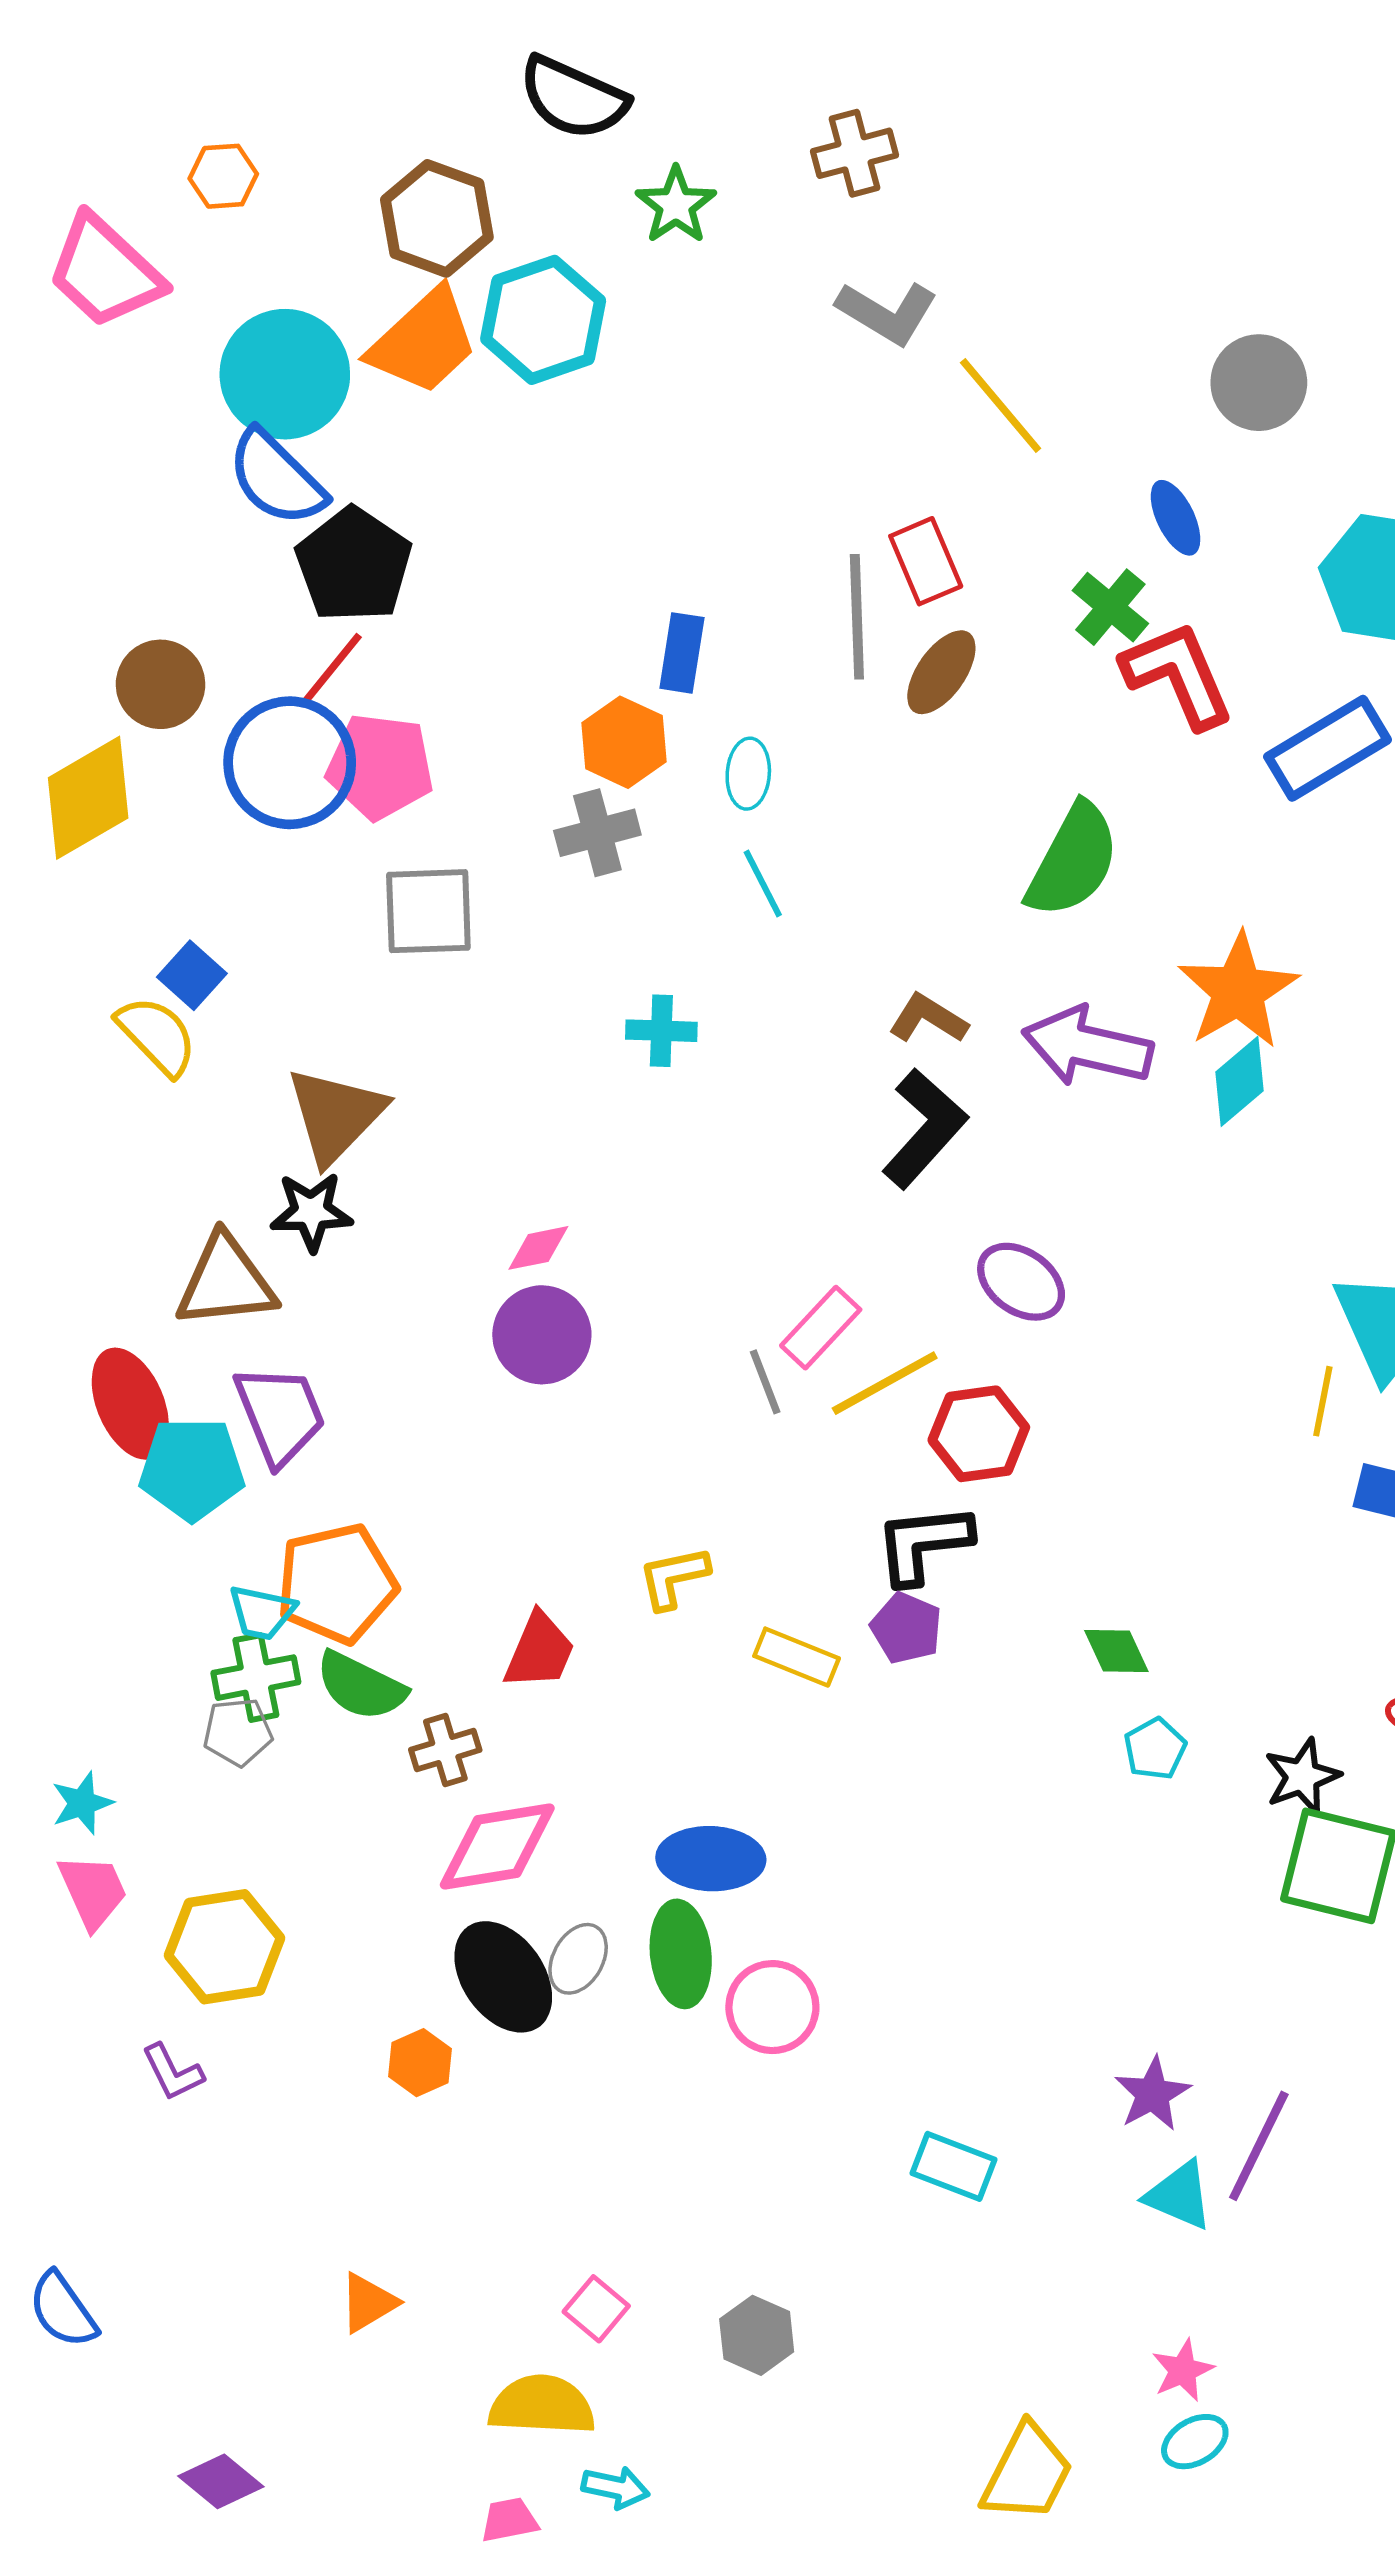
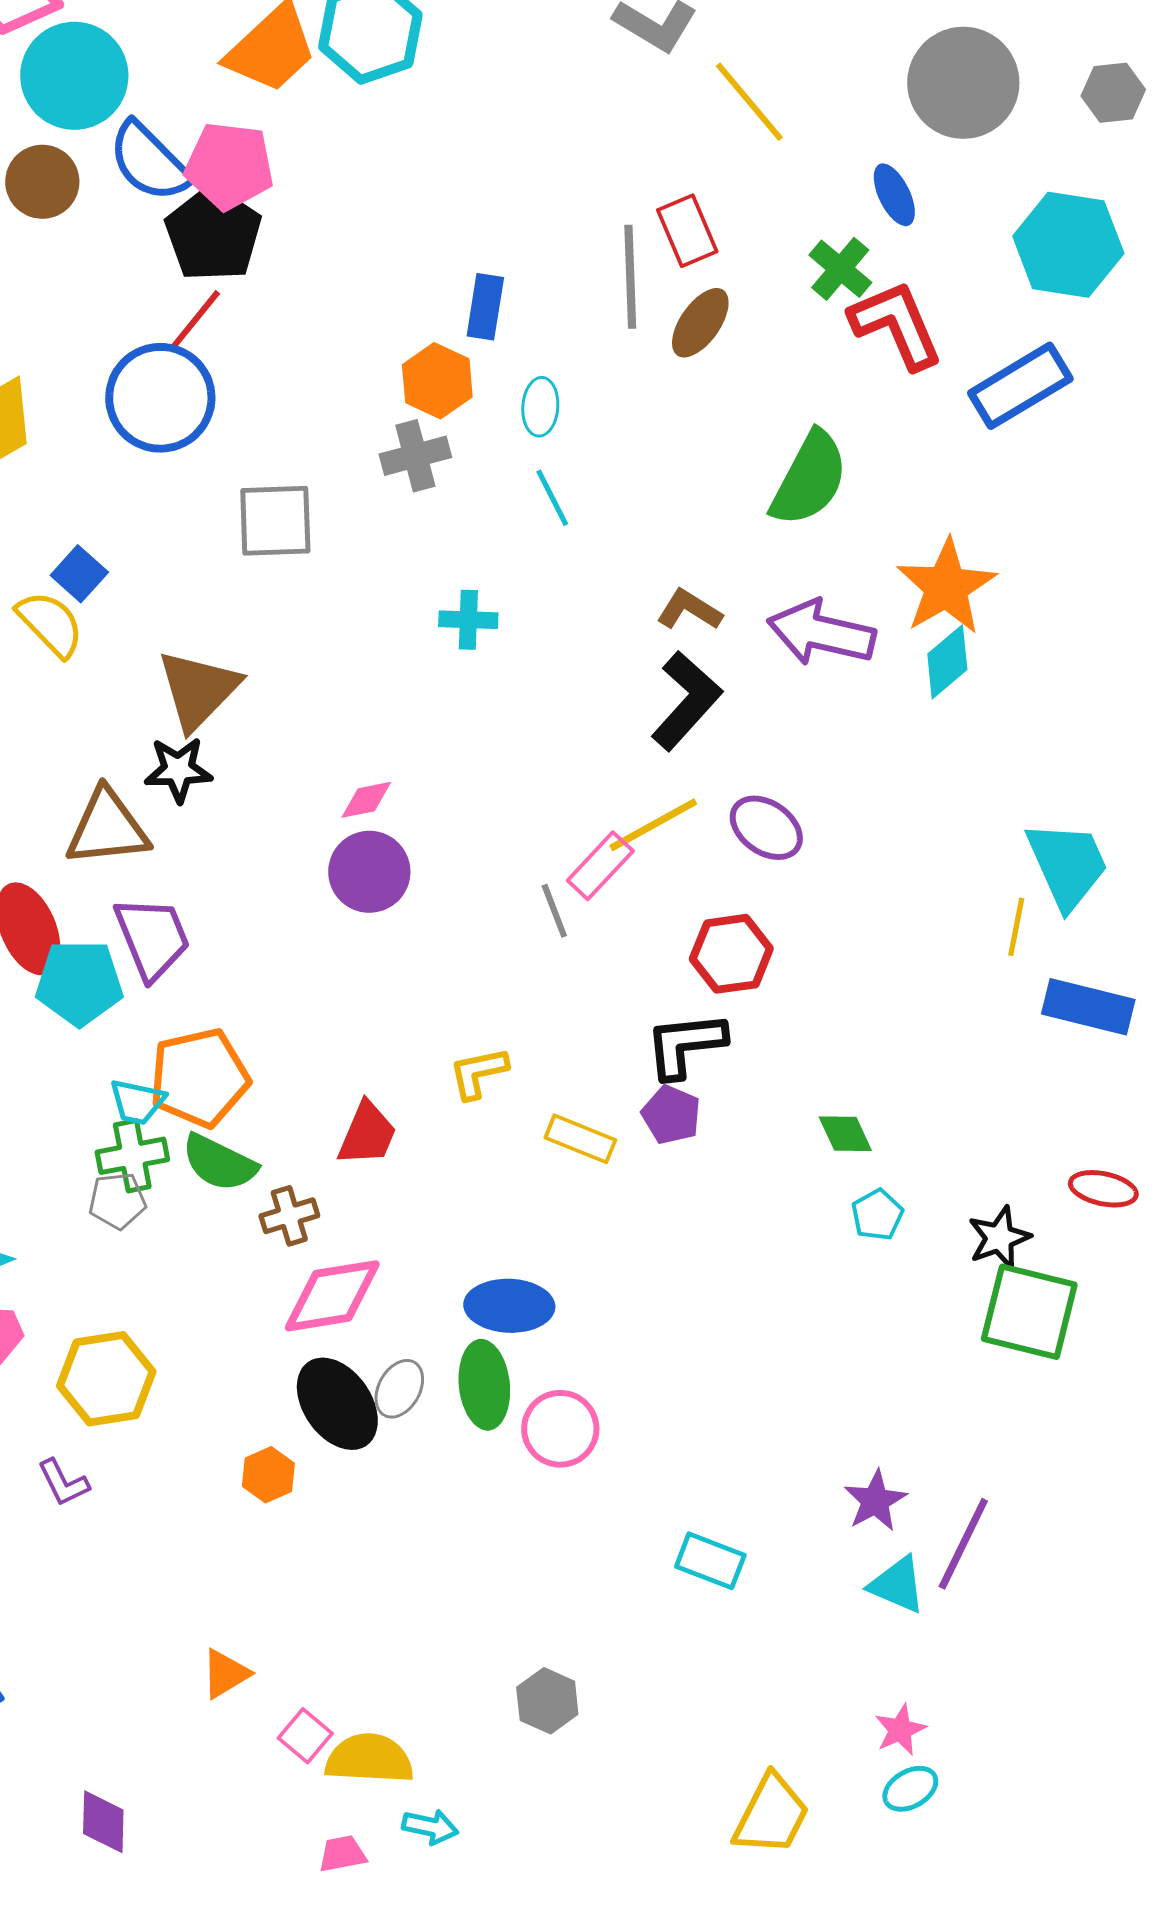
cyan circle: (285, 374) -> (74, 76), moved
gray circle: (1259, 383) -> (963, 83), size x1.4
brown circle: (161, 684) -> (42, 182), moved
pink pentagon: (380, 766) -> (229, 166), moved
yellow line: (885, 1383) -> (653, 825), moved
pink square: (596, 2309) -> (305, 1736), moved
purple diamond: (221, 2481) -> (103, 1822), turned 52

